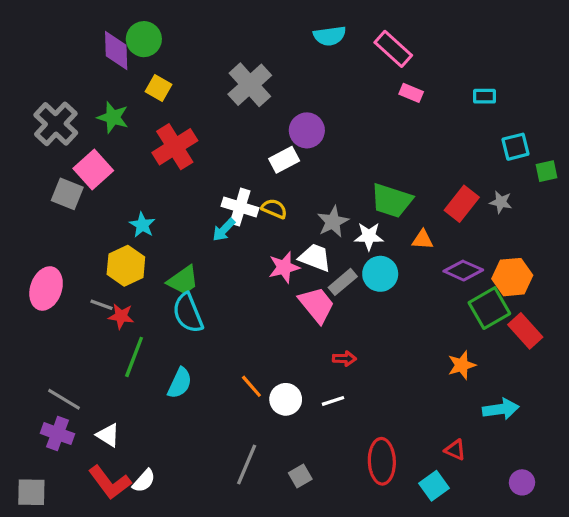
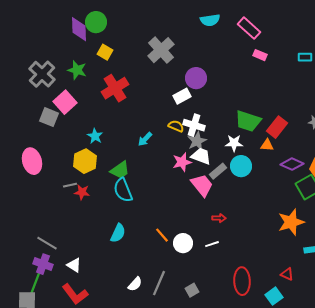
red rectangle: (462, 204) -> (277, 127), moved
white cross: (240, 207) -> (194, 125), moved
gray star: (333, 222) -> (197, 141), moved
pink ellipse: (46, 288) -> (32, 161), moved, turned -35
gray line: (101, 305) -> (70, 185), turned -32
green line: (134, 357) -> (36, 281), moved
orange star: (462, 365) -> (291, 222), size x1.5
white semicircle: (144, 481) -> (135, 284), moved

